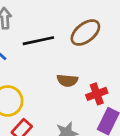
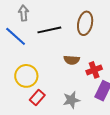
brown ellipse: (85, 33) -> (85, 23), turned -40

